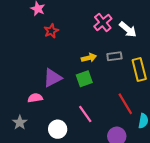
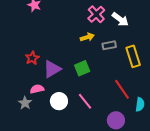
red star: (51, 31) -> (32, 58), moved
yellow arrow: (89, 58) -> (87, 37), moved
gray star: (20, 122) -> (25, 103), moved
white circle: (58, 129) -> (59, 101), moved

